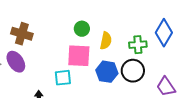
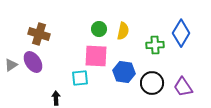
yellow semicircle: (106, 41) -> (123, 31), moved
black circle: (133, 71) -> (152, 83), moved

